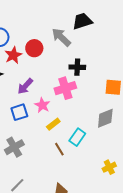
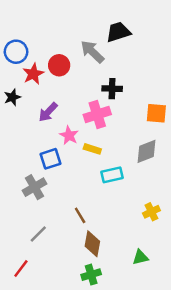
blue square: (19, 112) -> (50, 159), moved
yellow rectangle: (53, 124) -> (92, 149), moved, turned 56
cyan rectangle: (77, 137) -> (112, 175), turned 42
brown line: (59, 149) -> (80, 215), moved

